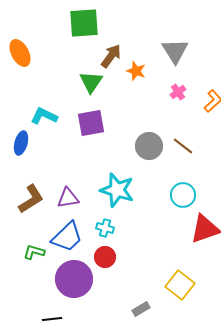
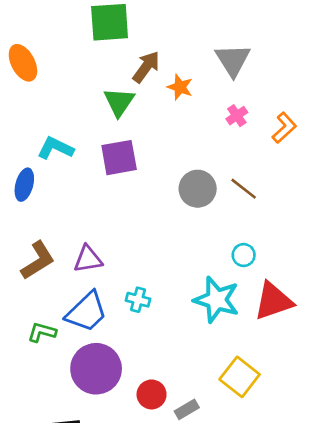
cyan star: (117, 190) -> (217, 300), moved
cyan circle: (183, 195) -> (244, 255), size x0.7
red circle: (105, 257) -> (152, 394), moved

